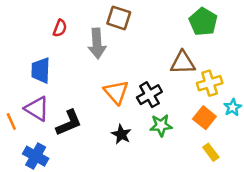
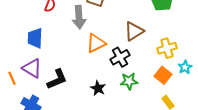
brown triangle: (183, 63) -> (134, 31), moved, turned -30
orange triangle: (116, 92) -> (96, 43), moved, turned 45

